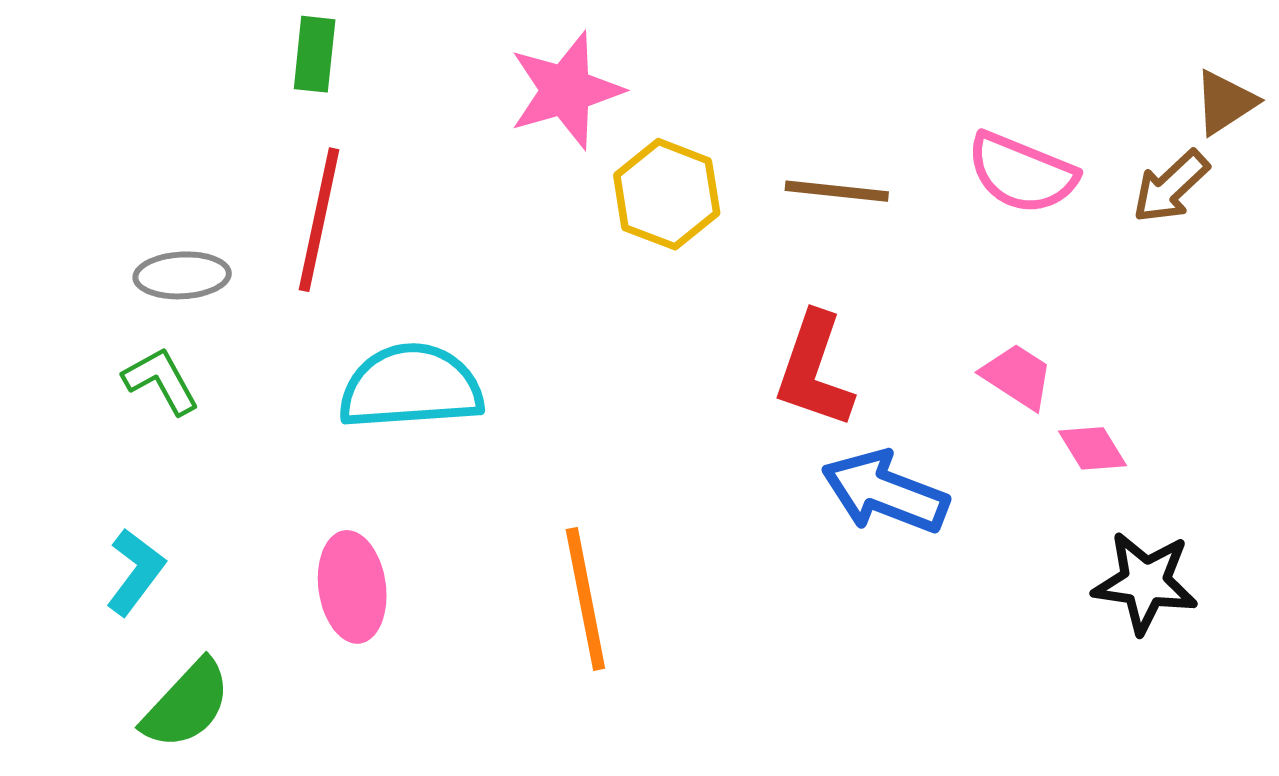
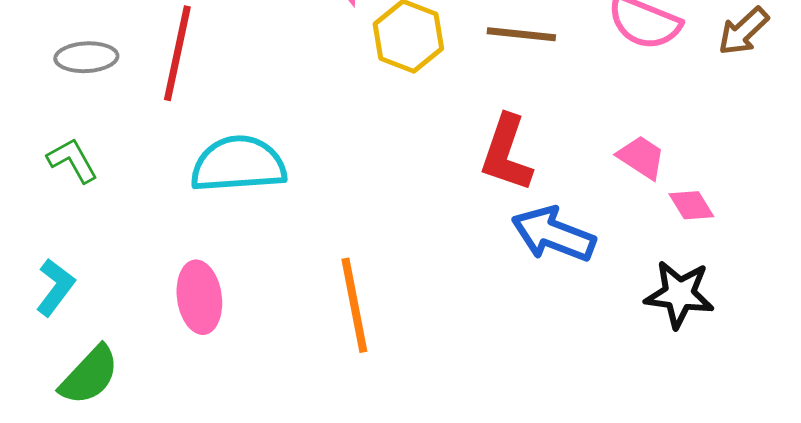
gray ellipse: (182, 275) -> (86, 57), moved
black star: (1145, 582) -> (679, 294), moved

